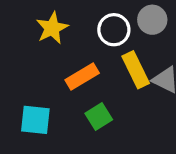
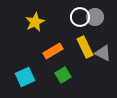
white circle: (114, 30) -> (80, 17), moved
cyan square: (35, 120) -> (25, 77), turned -30

